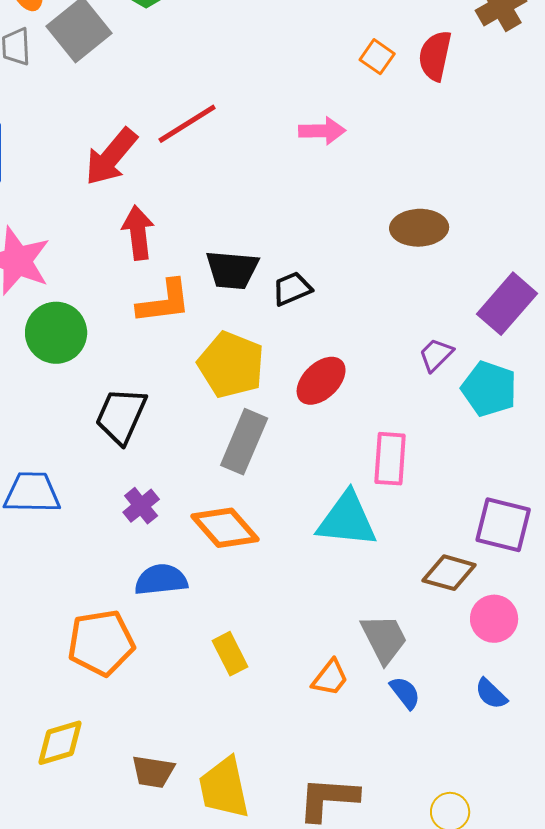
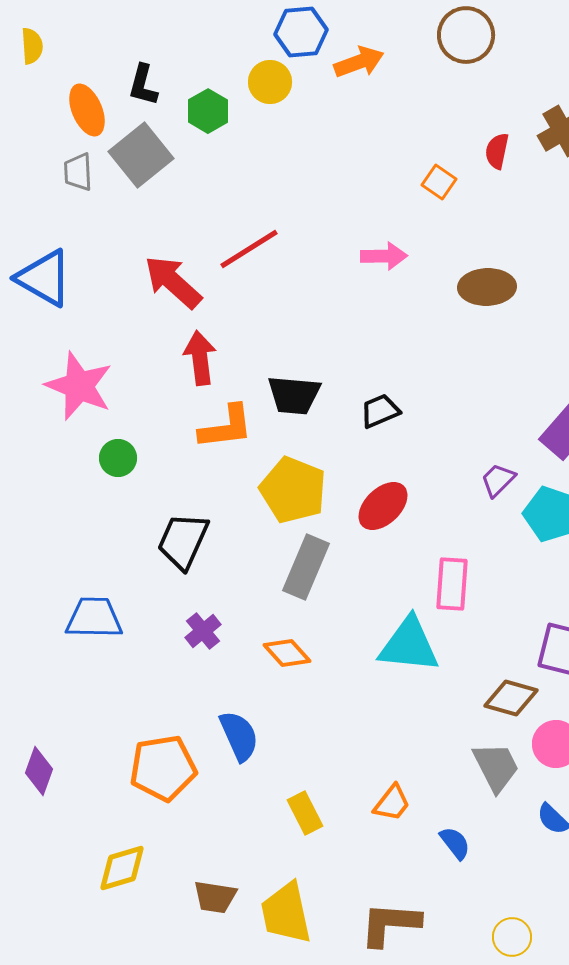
red semicircle: (435, 56) -> (497, 151), moved, size x0.7
red arrow: (111, 157) -> (173, 282), turned 92
brown ellipse: (419, 228) -> (487, 287), moved
black trapezoid: (292, 289) -> (380, 411), moved
green circle: (56, 333) -> (118, 458), size x0.6
orange diamond: (225, 528) -> (287, 653), size x0.7
blue semicircle: (161, 580) -> (239, 736), moved, turned 72
gray trapezoid: (384, 639) -> (496, 767), moved
yellow rectangle: (230, 654) -> (305, 813), moved
blue semicircle: (405, 693) -> (455, 843), moved

